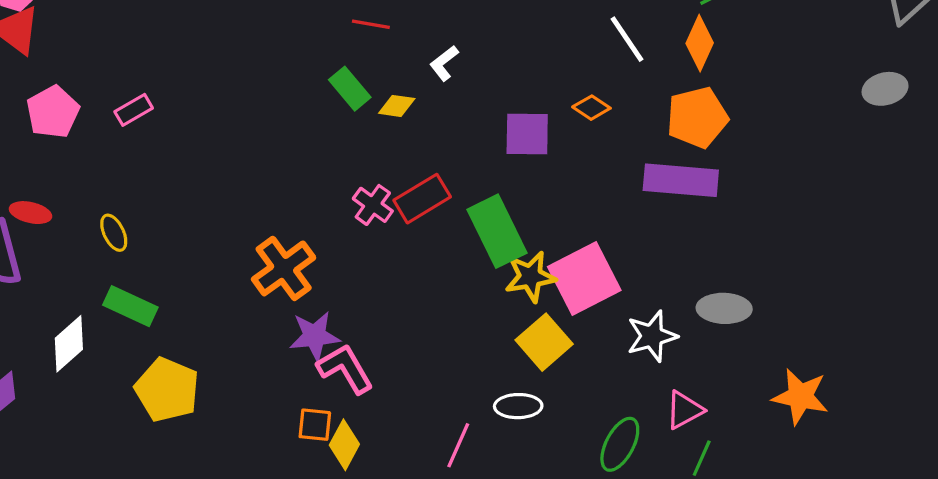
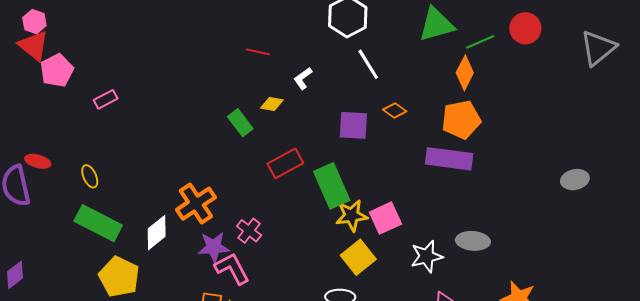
white line: (627, 39) -> (368, 64), moved
green rectangle: (350, 89) -> (240, 123), moved
gray ellipse: (885, 89) -> (575, 180), moved
pink pentagon: (53, 112) -> (57, 70), moved
pink cross: (373, 205) -> (249, 231), moved
pink square: (584, 278) -> (385, 218), size x0.7
green rectangle: (130, 306) -> (98, 223), size x1.4
white diamond: (69, 344) -> (157, 233), moved

